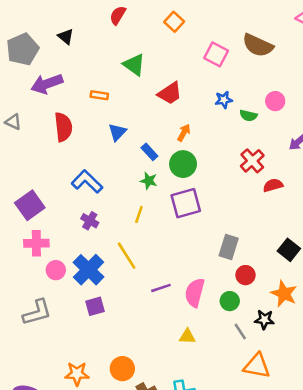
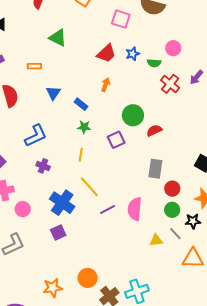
red trapezoid: (170, 93) -> (106, 53), moved
red cross: (252, 161) -> (170, 84), moved
green circle: (183, 164) -> (133, 115), moved
blue L-shape: (87, 182) -> (36, 136), turned 120
red semicircle: (273, 185) -> (154, 131), moved
purple square: (186, 203) -> (116, 140), size x0.7
yellow line: (127, 256) -> (89, 187), moved
blue cross: (88, 270) -> (62, 203), moved
green circle: (230, 301) -> (172, 210), moved
yellow triangle: (187, 336) -> (156, 240), moved

